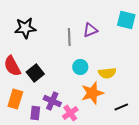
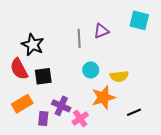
black star: (25, 28) -> (33, 45), moved, turned 30
black square: (35, 73) -> (43, 76), turned 30
orange rectangle: (15, 99) -> (22, 104), turned 42

